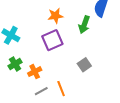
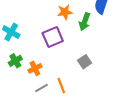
orange star: (55, 16) -> (65, 12), moved

